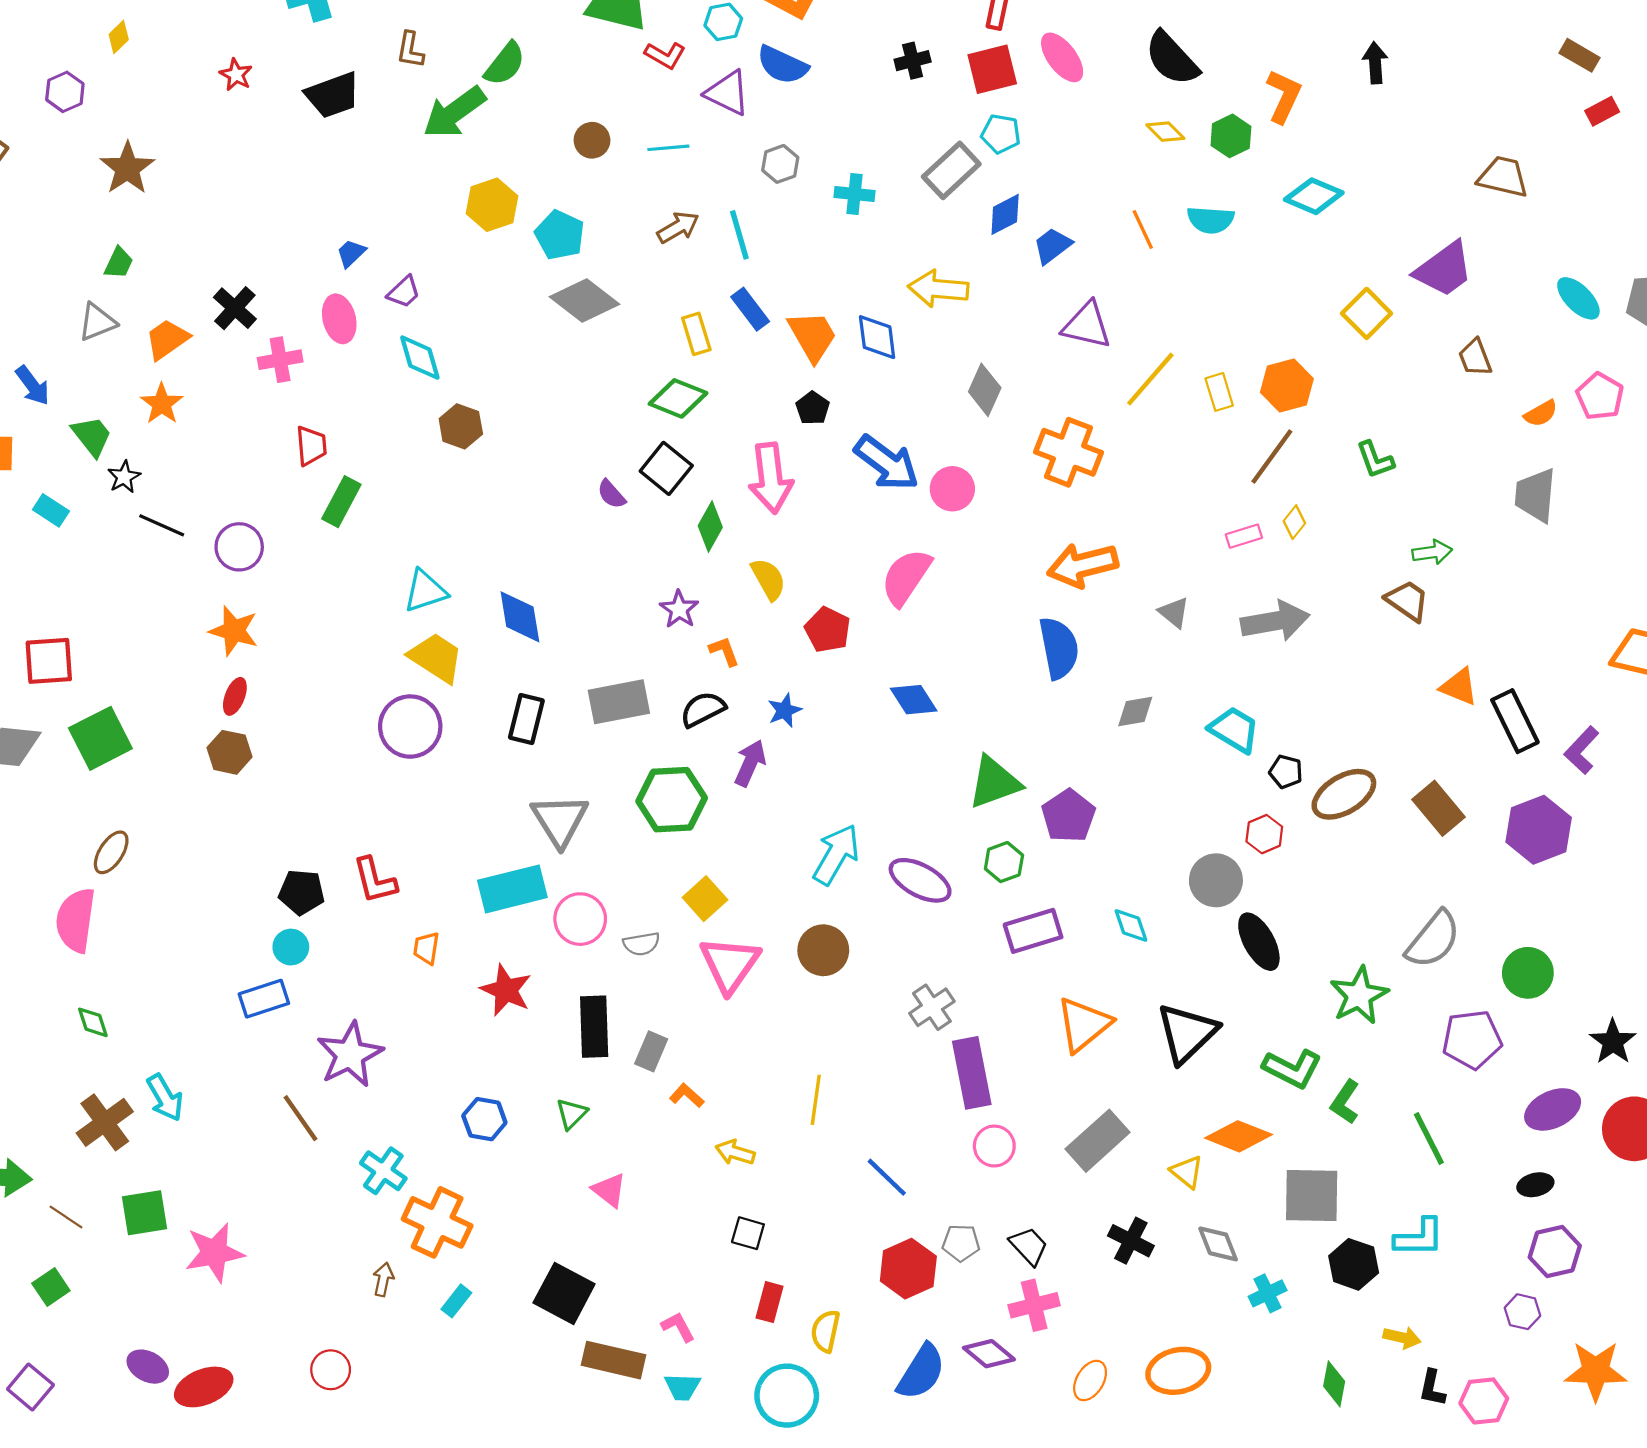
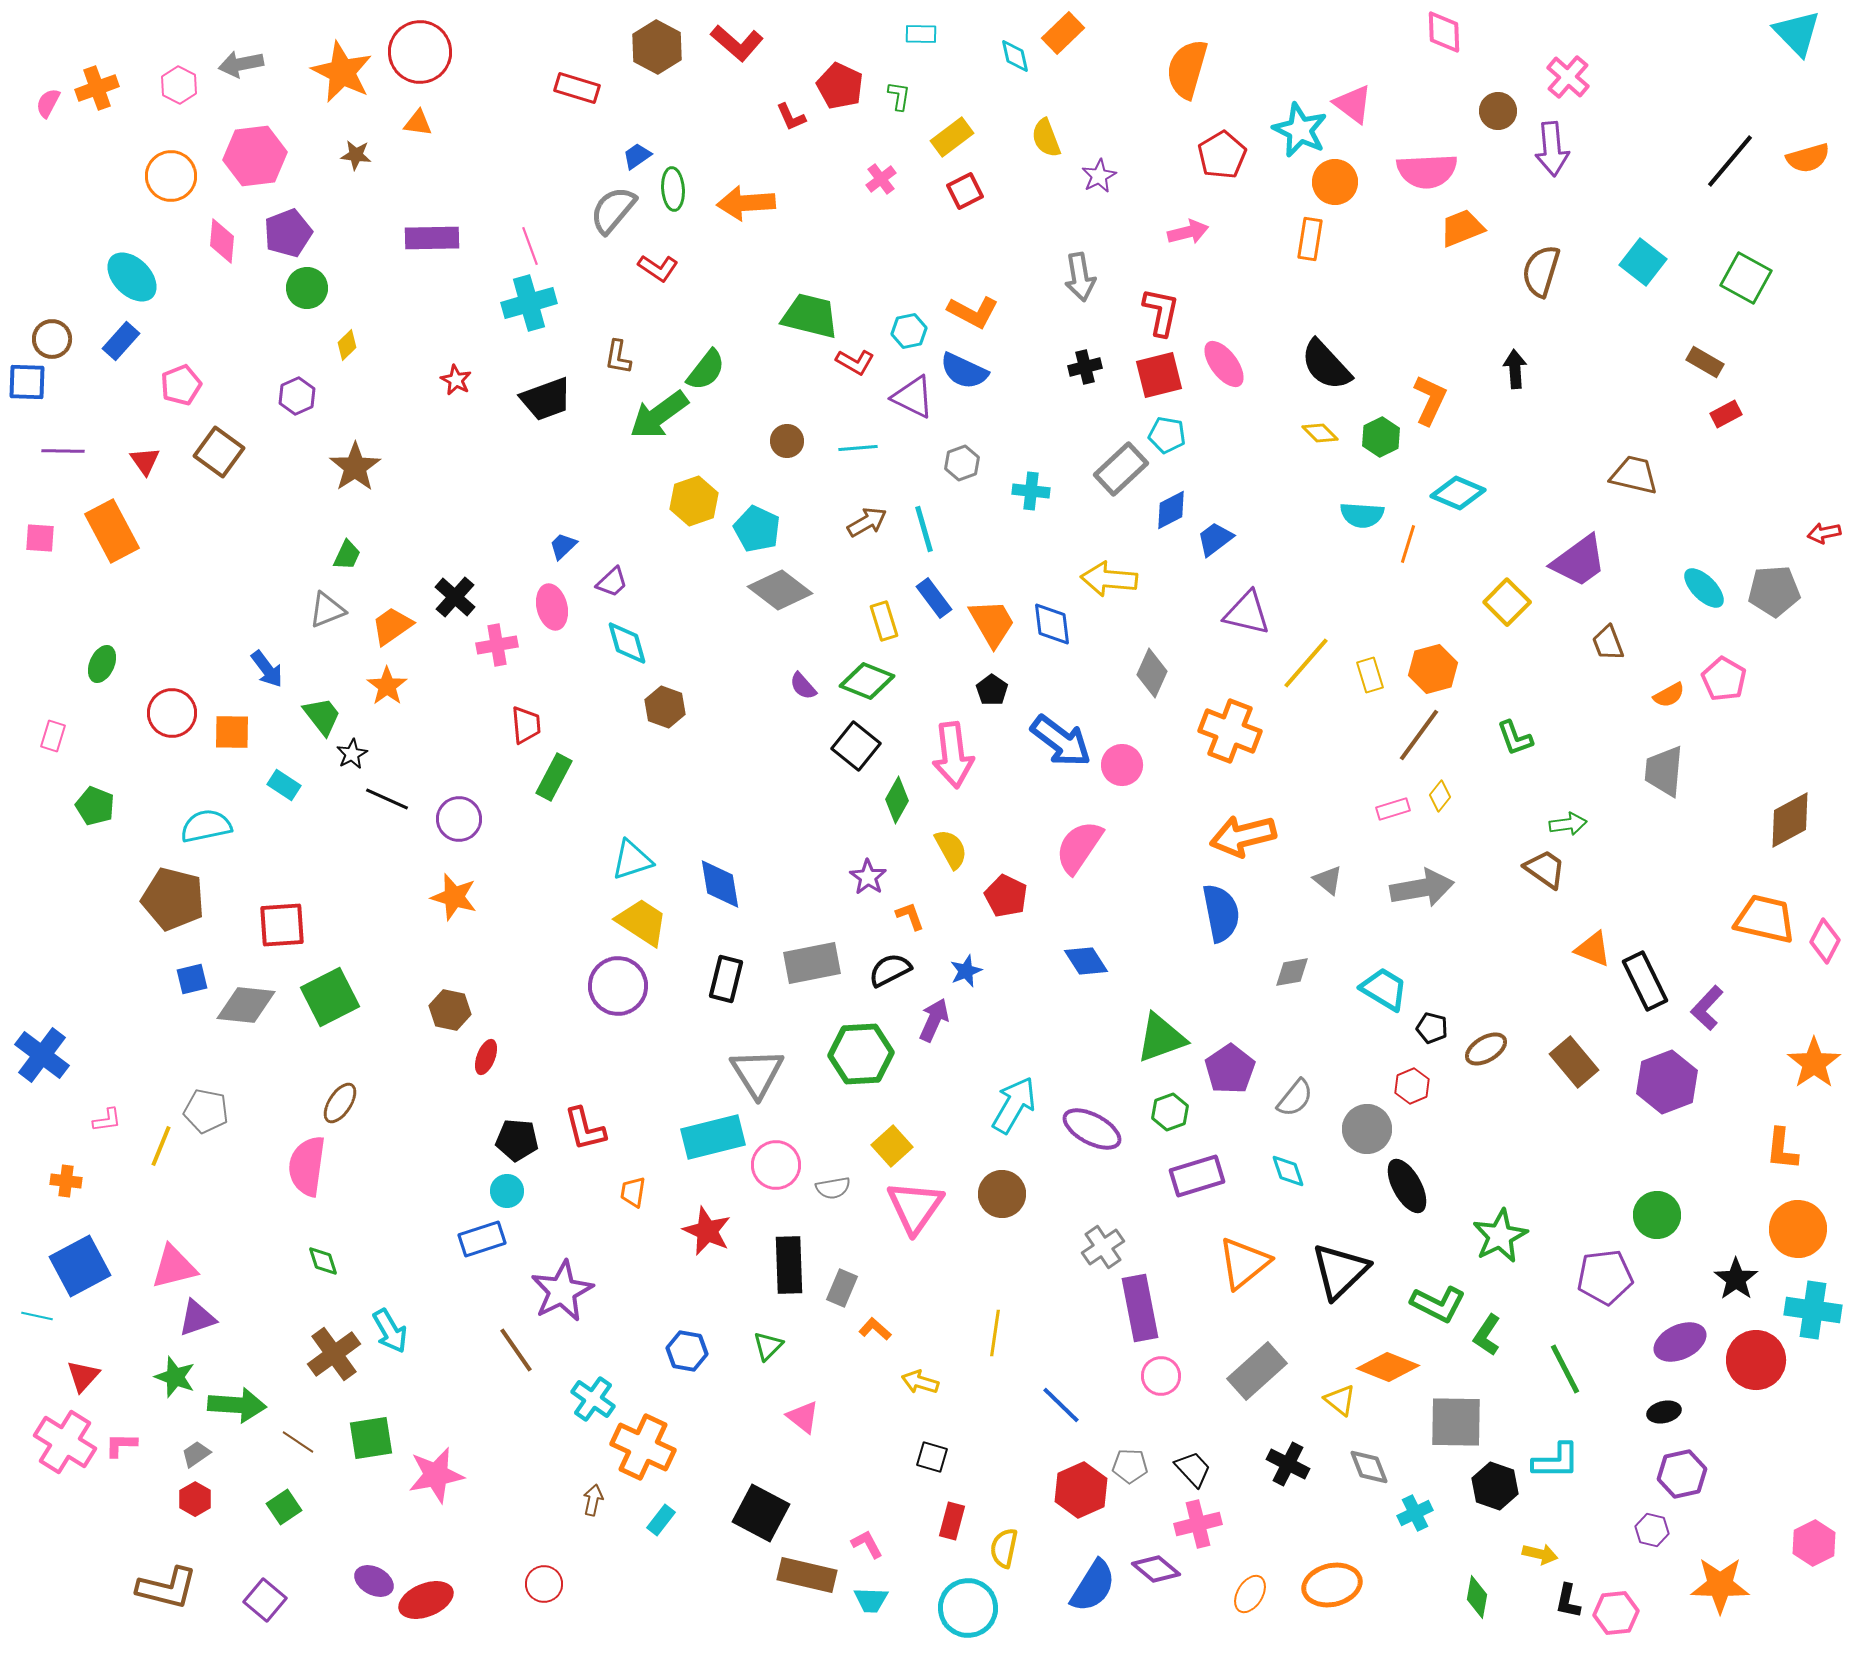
orange line: (1143, 230) -> (1408, 544), moved, turned 42
purple semicircle: (611, 494) -> (803, 686), moved
red ellipse: (235, 696) -> (486, 1057), moved
brown ellipse: (1344, 794) -> (1486, 1049), size x0.7
gray semicircle: (1433, 939) -> (1295, 1098), moved, size x0.7

